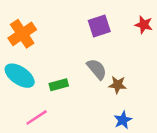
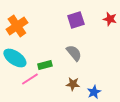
brown star: (118, 85) -> (73, 84), moved
pink line: (37, 117) -> (30, 79), moved

